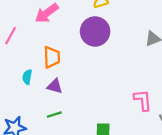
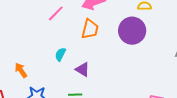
orange trapezoid: (52, 57) -> (90, 29), moved

